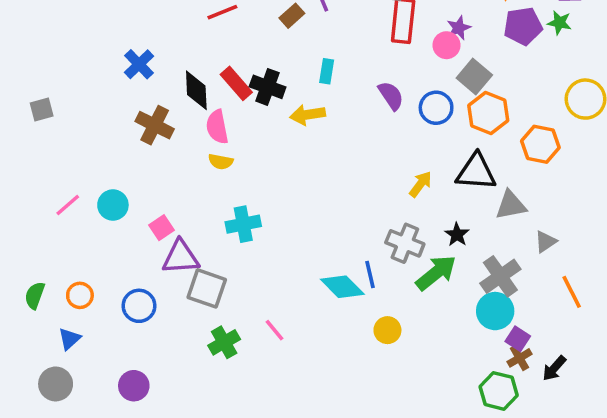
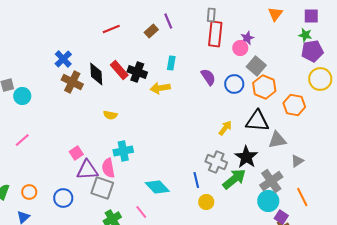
purple pentagon: (523, 26) -> (312, 51), moved
brown cross: (155, 125) -> (72, 82), moved
pink semicircle: (217, 127) -> (108, 168), moved
cyan circle: (113, 205) -> (22, 96), moved
black star: (457, 235) -> (246, 157), size x1.6
cyan diamond: (342, 287) -> (157, 187), moved
orange line: (572, 292) -> (302, 197), moved
yellow circle: (387, 330) -> (206, 202), moved

